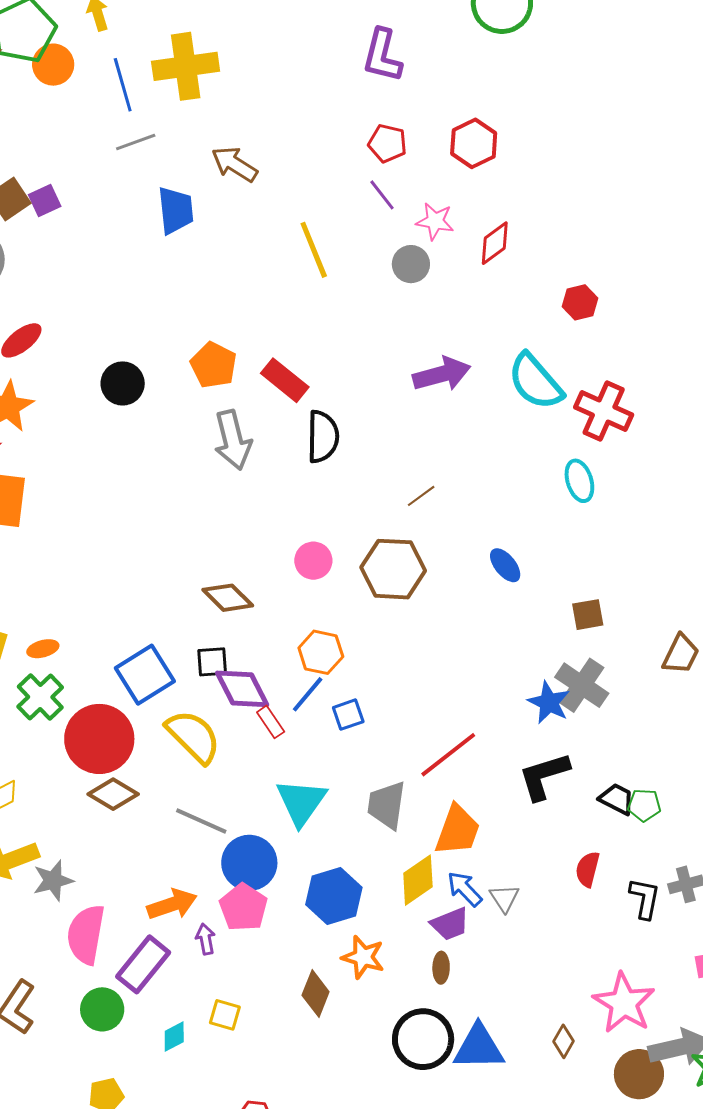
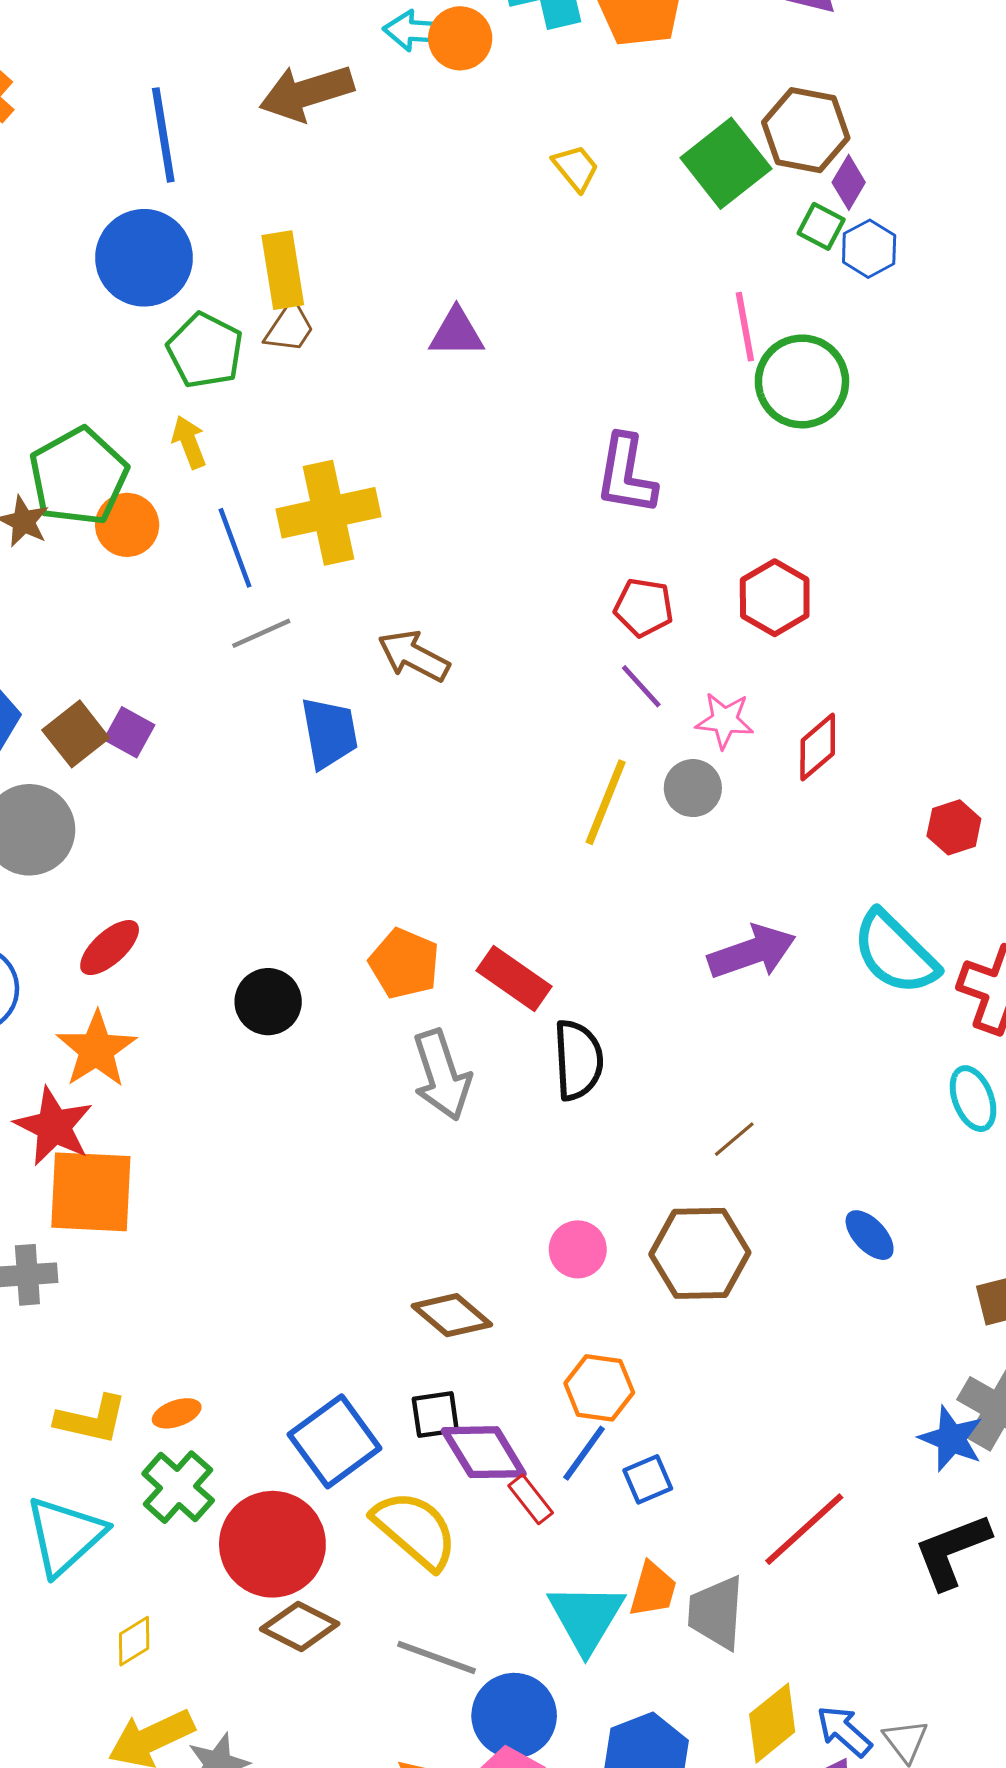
purple square: (45, 200) -> (129, 732), turned -32
yellow line: (314, 250) -> (606, 802), moved, turned 48
orange trapezoid: (458, 830) -> (653, 1589), moved, size x0.7

